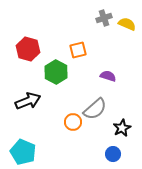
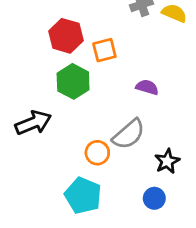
red hexagon: (28, 49) -> (66, 36), moved
cyan pentagon: (23, 152) -> (83, 195), moved

